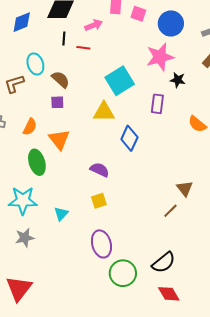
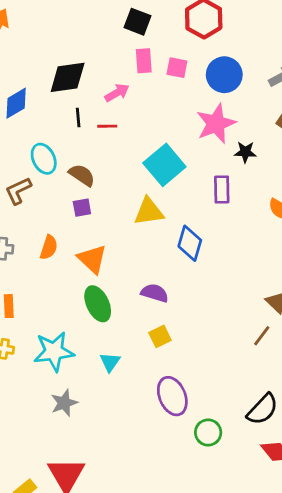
green ellipse: (37, 162) -> (98, 304), moved
green circle: (123, 273) -> (208, 432), size x0.7

